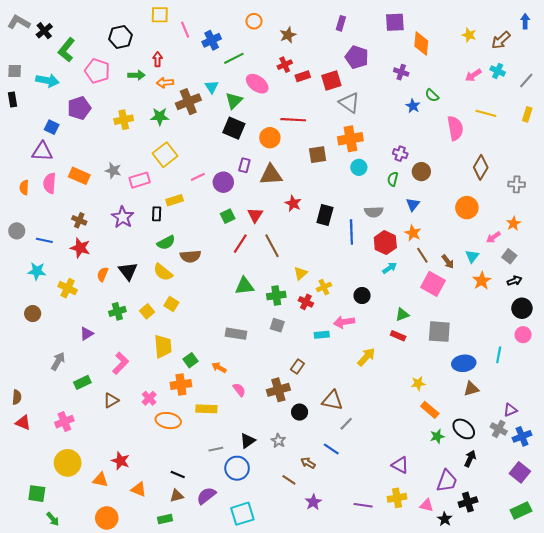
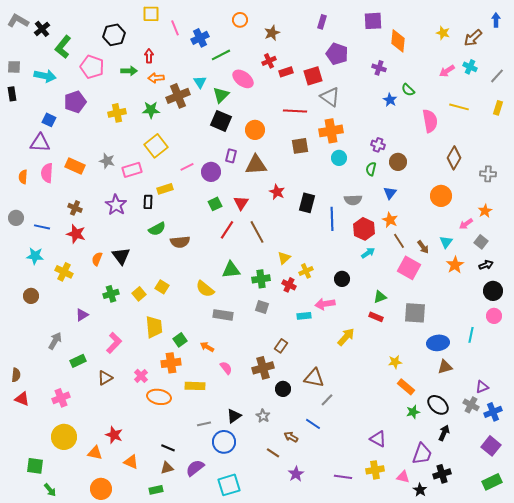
red line: (293, 120) -> (295, 111), moved
yellow semicircle: (163, 272) -> (205, 289), moved

